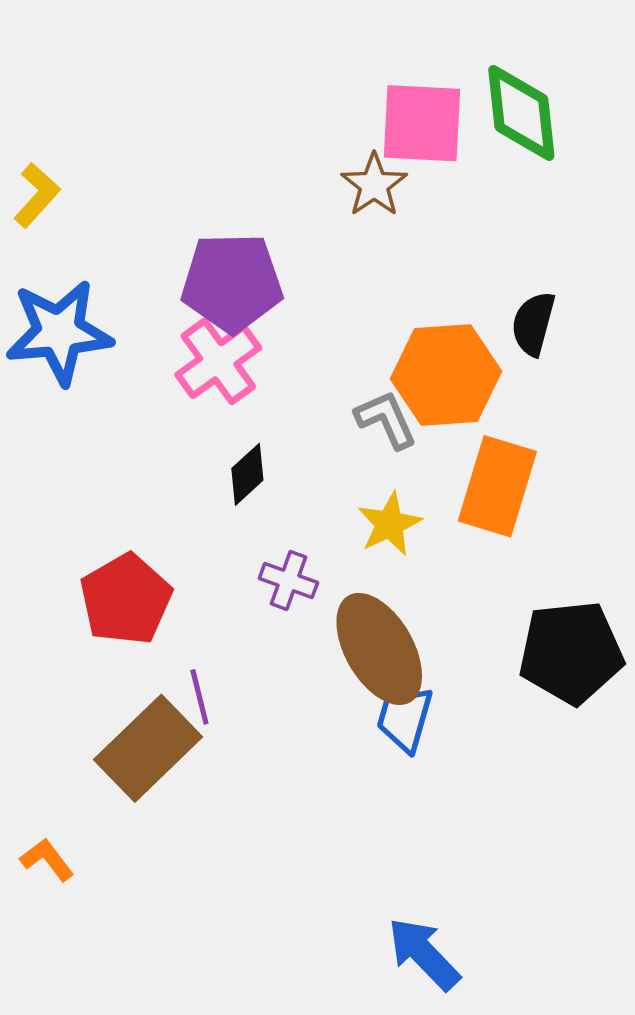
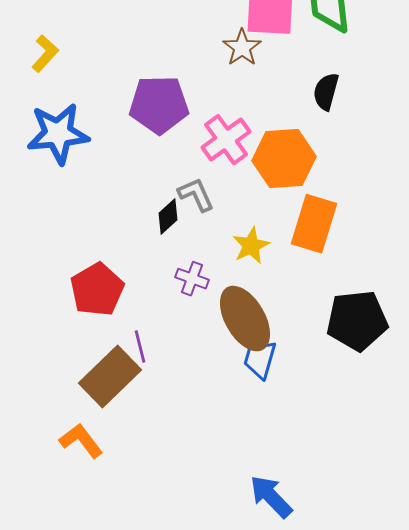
black semicircle: (533, 324) -> (326, 92), moved
pink cross: (218, 361) -> (226, 140), moved
gray L-shape: (386, 420) -> (196, 195), moved
orange L-shape: (47, 860) -> (81, 441), moved, size x1.4

